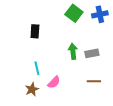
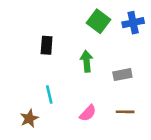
green arrow: (73, 51) -> (87, 61), moved
pink semicircle: (54, 82) -> (88, 113), moved
brown star: (32, 89) -> (29, 118), moved

